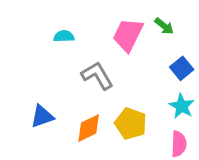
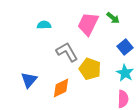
blue triangle: (42, 116) -> (29, 80), turned -30
yellow pentagon: (131, 124) -> (90, 69), moved

